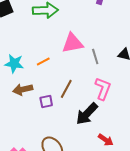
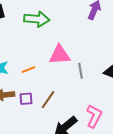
pink L-shape: (103, 89) -> (94, 116), moved
purple square: (46, 102) -> (26, 99), moved

